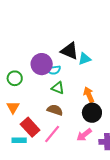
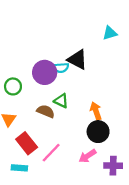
cyan triangle: (85, 59) -> (110, 33), moved
cyan semicircle: (54, 70) -> (61, 68), moved
brown semicircle: (55, 110) -> (46, 111), moved
cyan rectangle: (19, 140) -> (19, 168), moved

